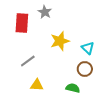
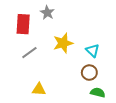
gray line: (28, 61) -> (29, 53), moved
green semicircle: (73, 88) -> (98, 92), moved

